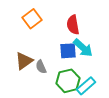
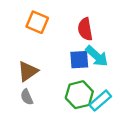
orange square: (32, 19) -> (37, 22), turned -30
gray semicircle: (41, 67) -> (27, 97), moved

